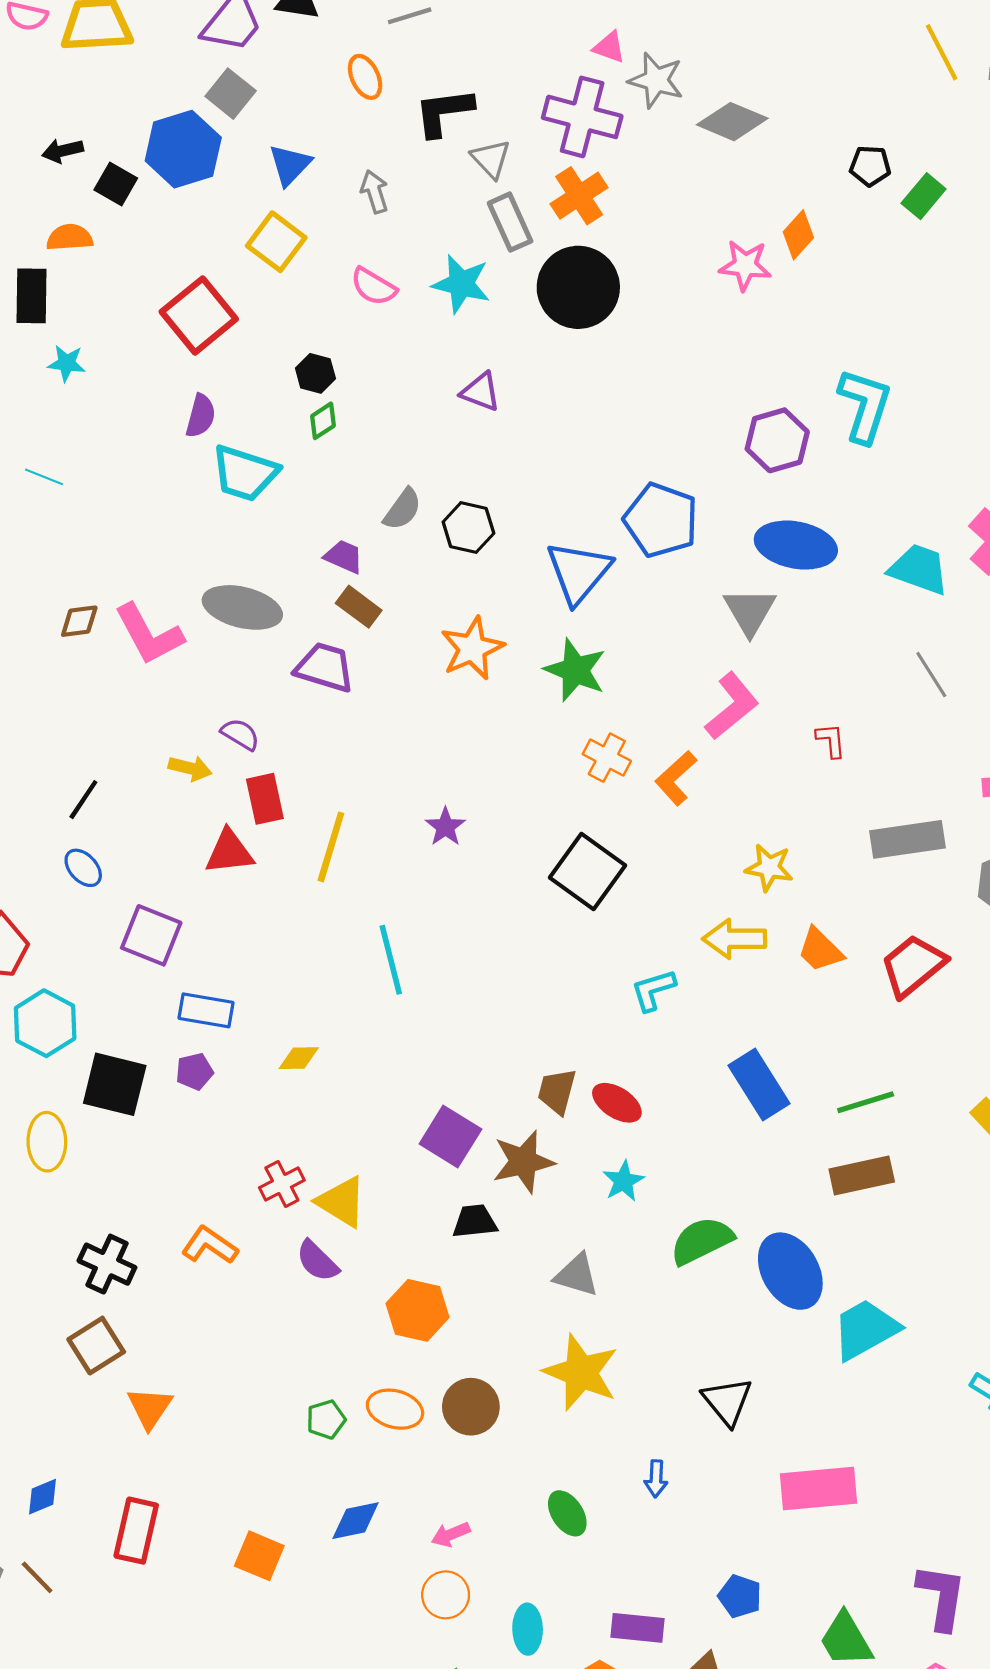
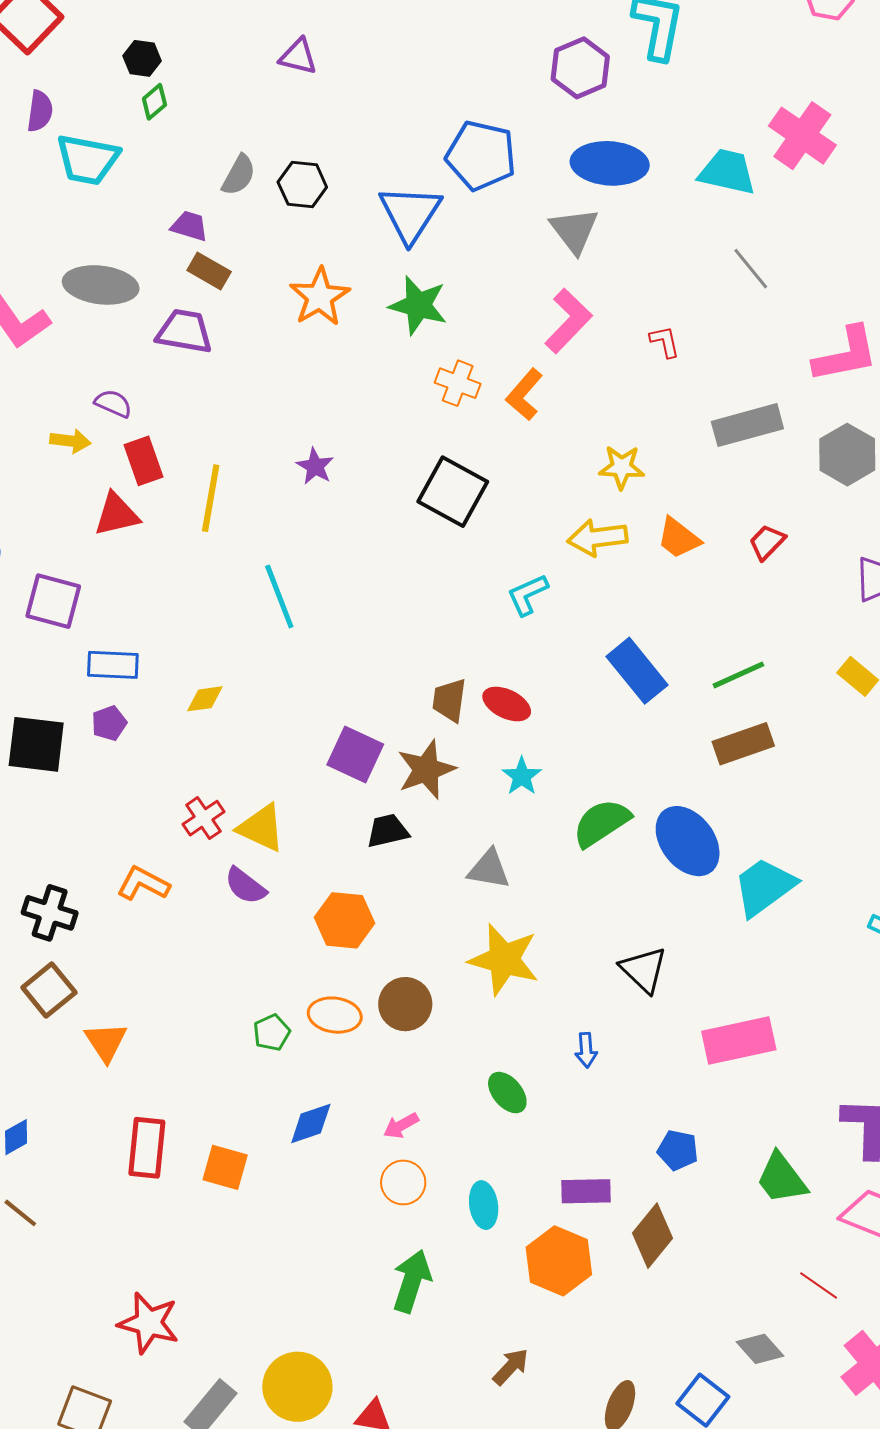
red trapezoid: (913, 966) -> (767, 542), size x0.6
red rectangle: (136, 1531) -> (147, 1148), moved

